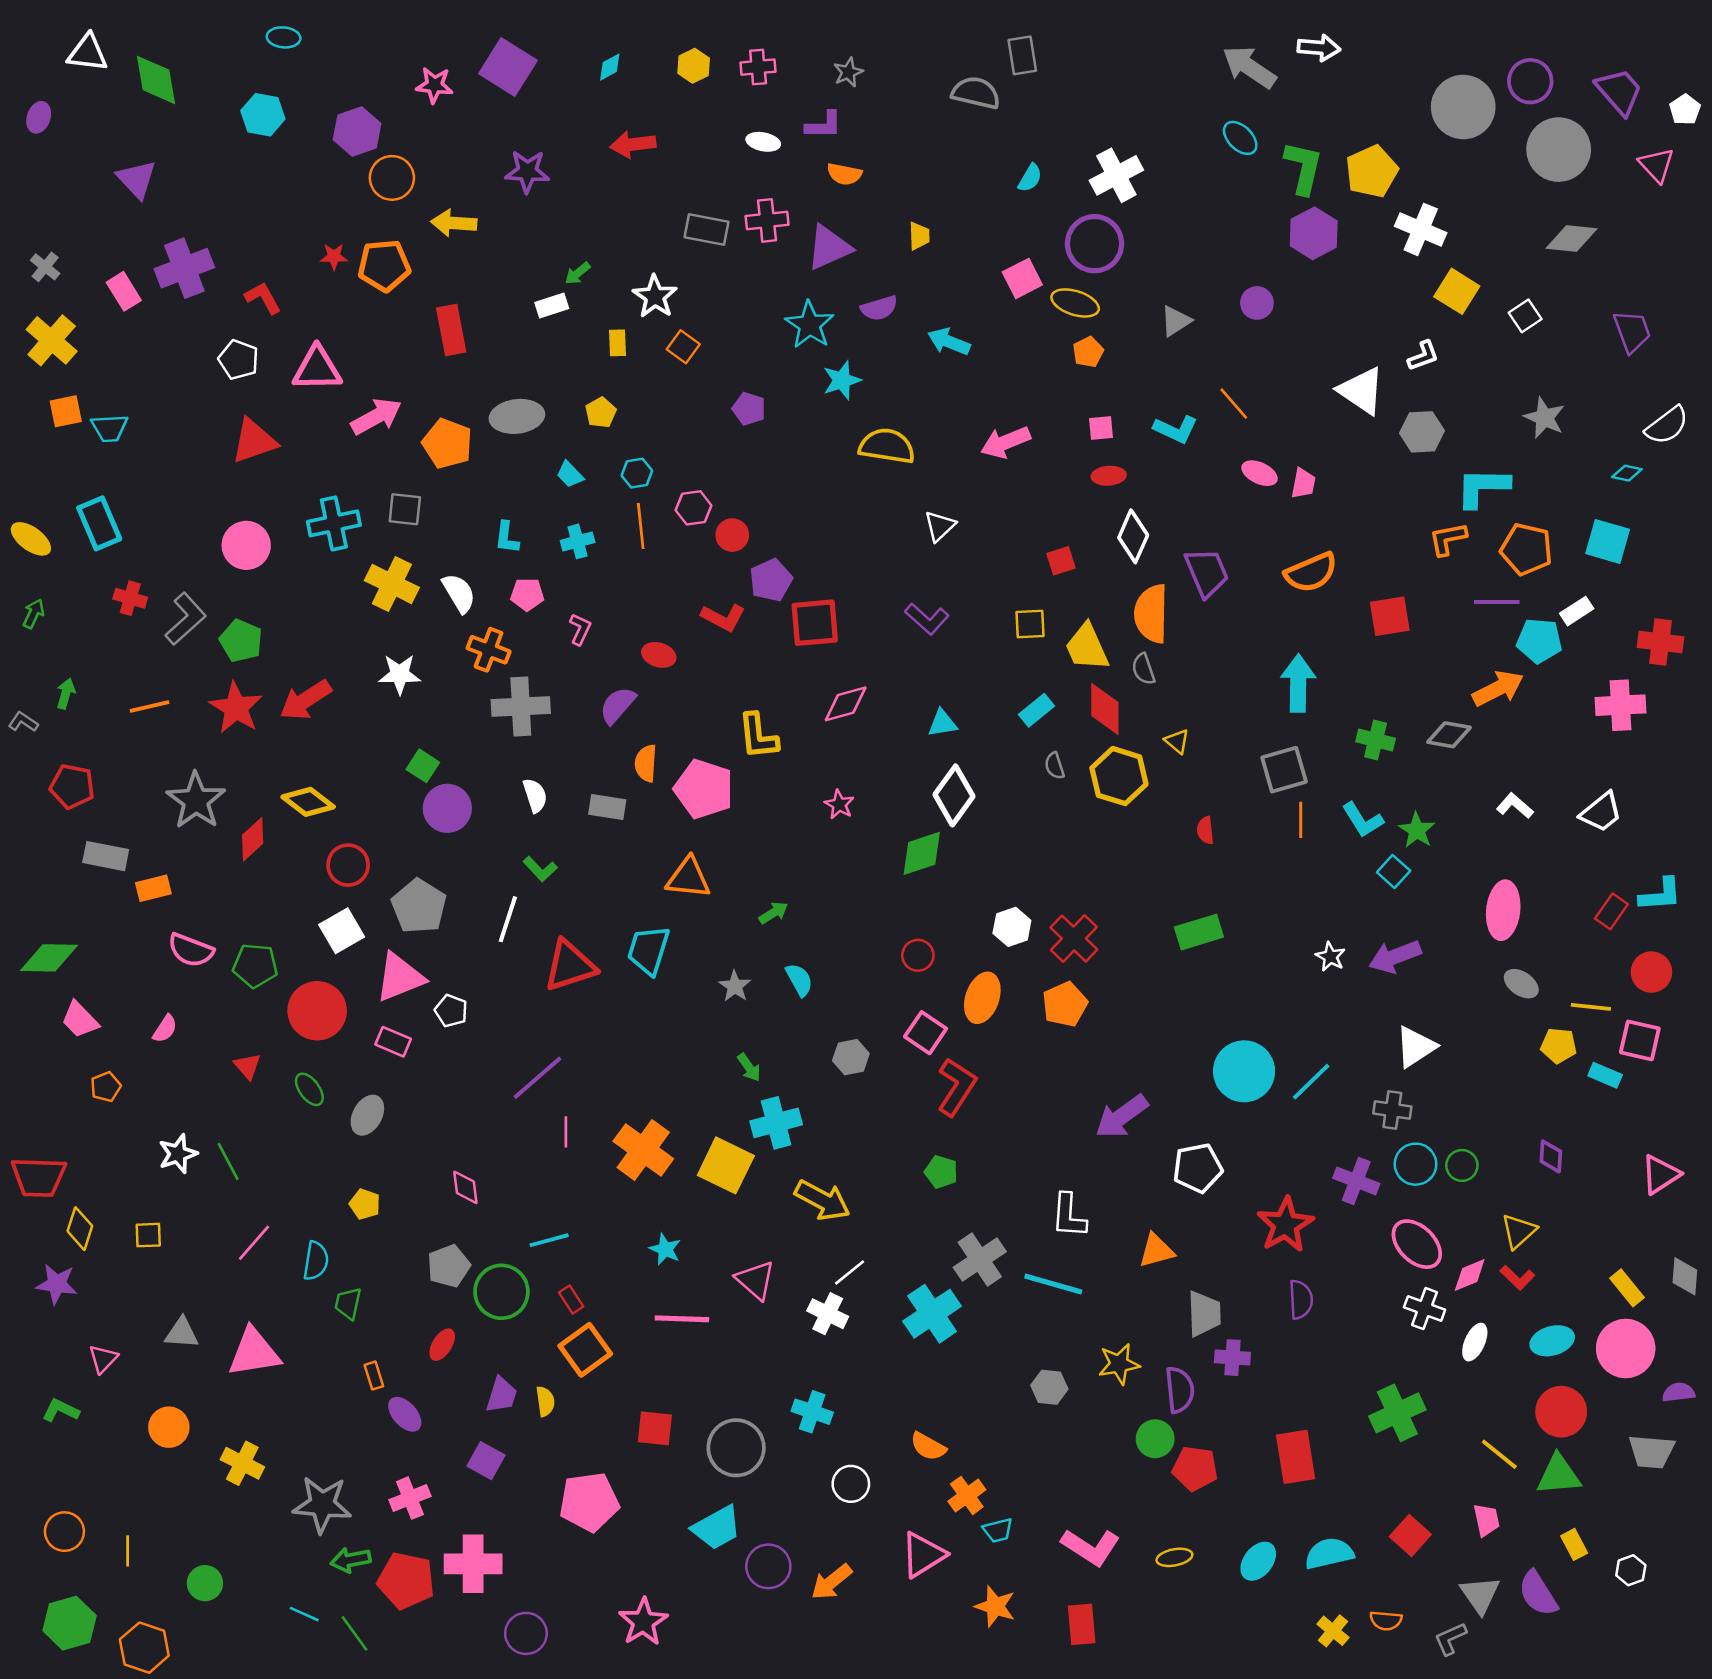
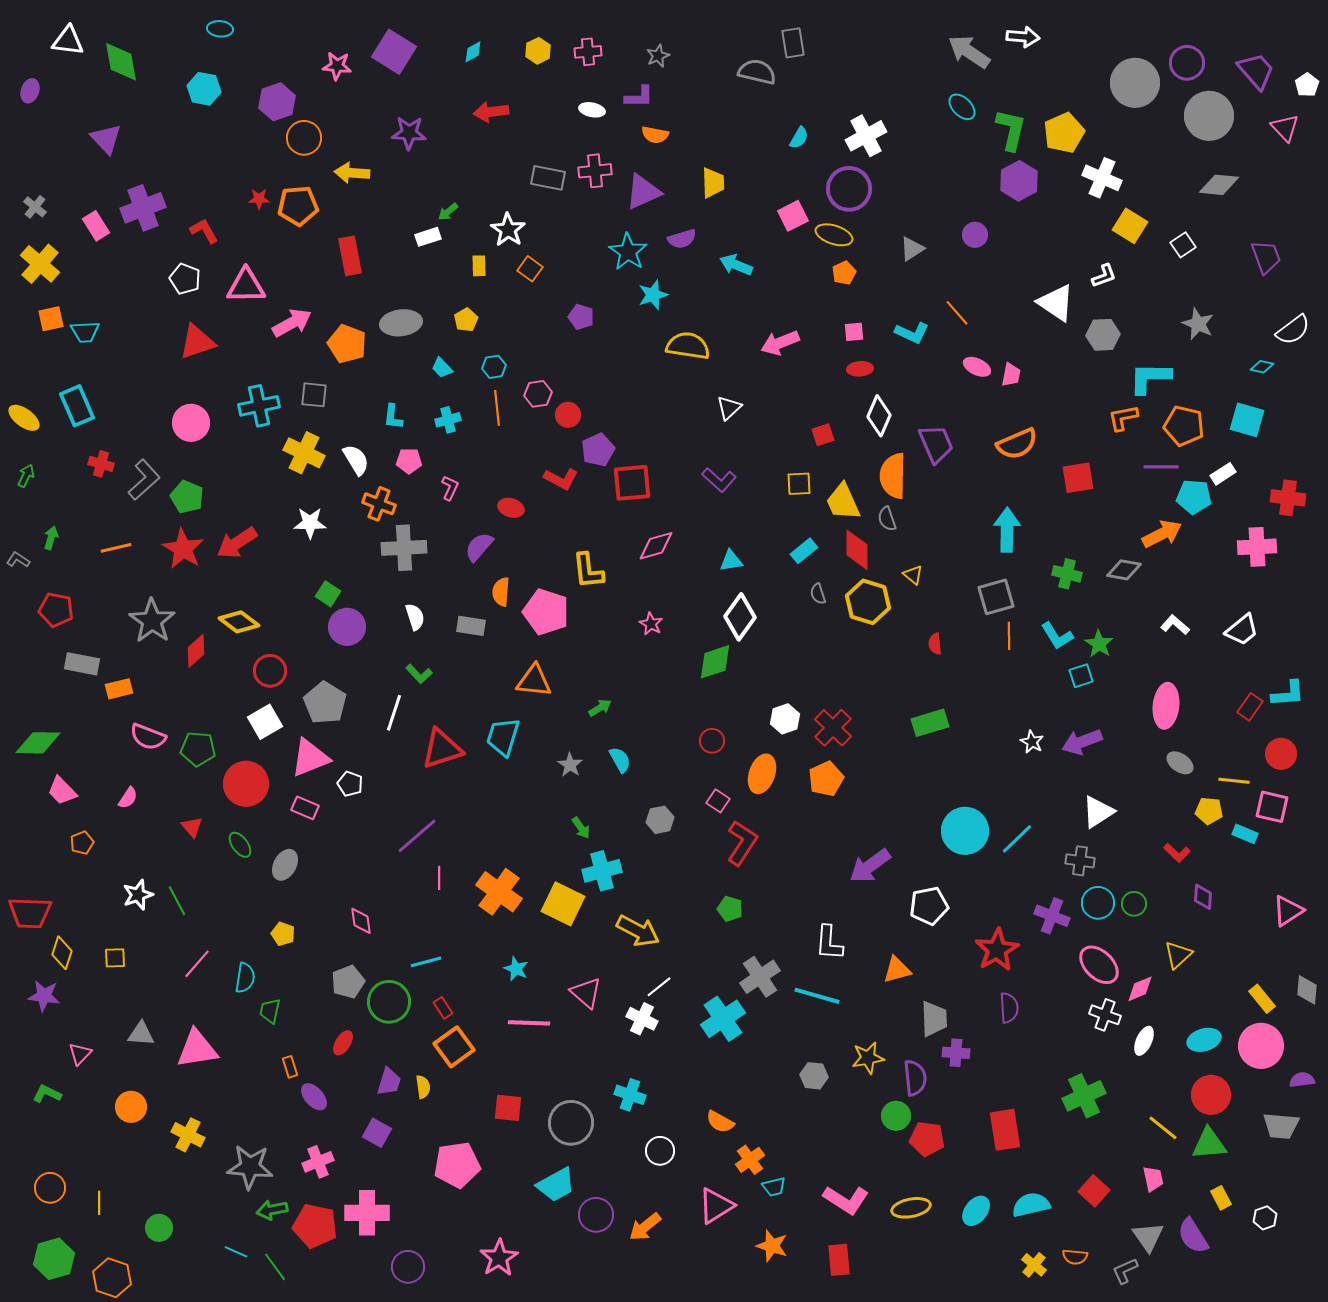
yellow trapezoid: (919, 236) -> (713, 183), size x1.4
cyan square: (1394, 871) -> (1081, 676), turned 30
pink square: (926, 1033) -> (718, 801), size x0.7
red L-shape: (1517, 1278) -> (1177, 853), moved
yellow ellipse: (1174, 1557) -> (911, 1208), size x1.4

